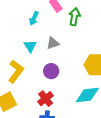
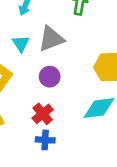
gray triangle: (53, 43) -> (51, 39), size x1.5

